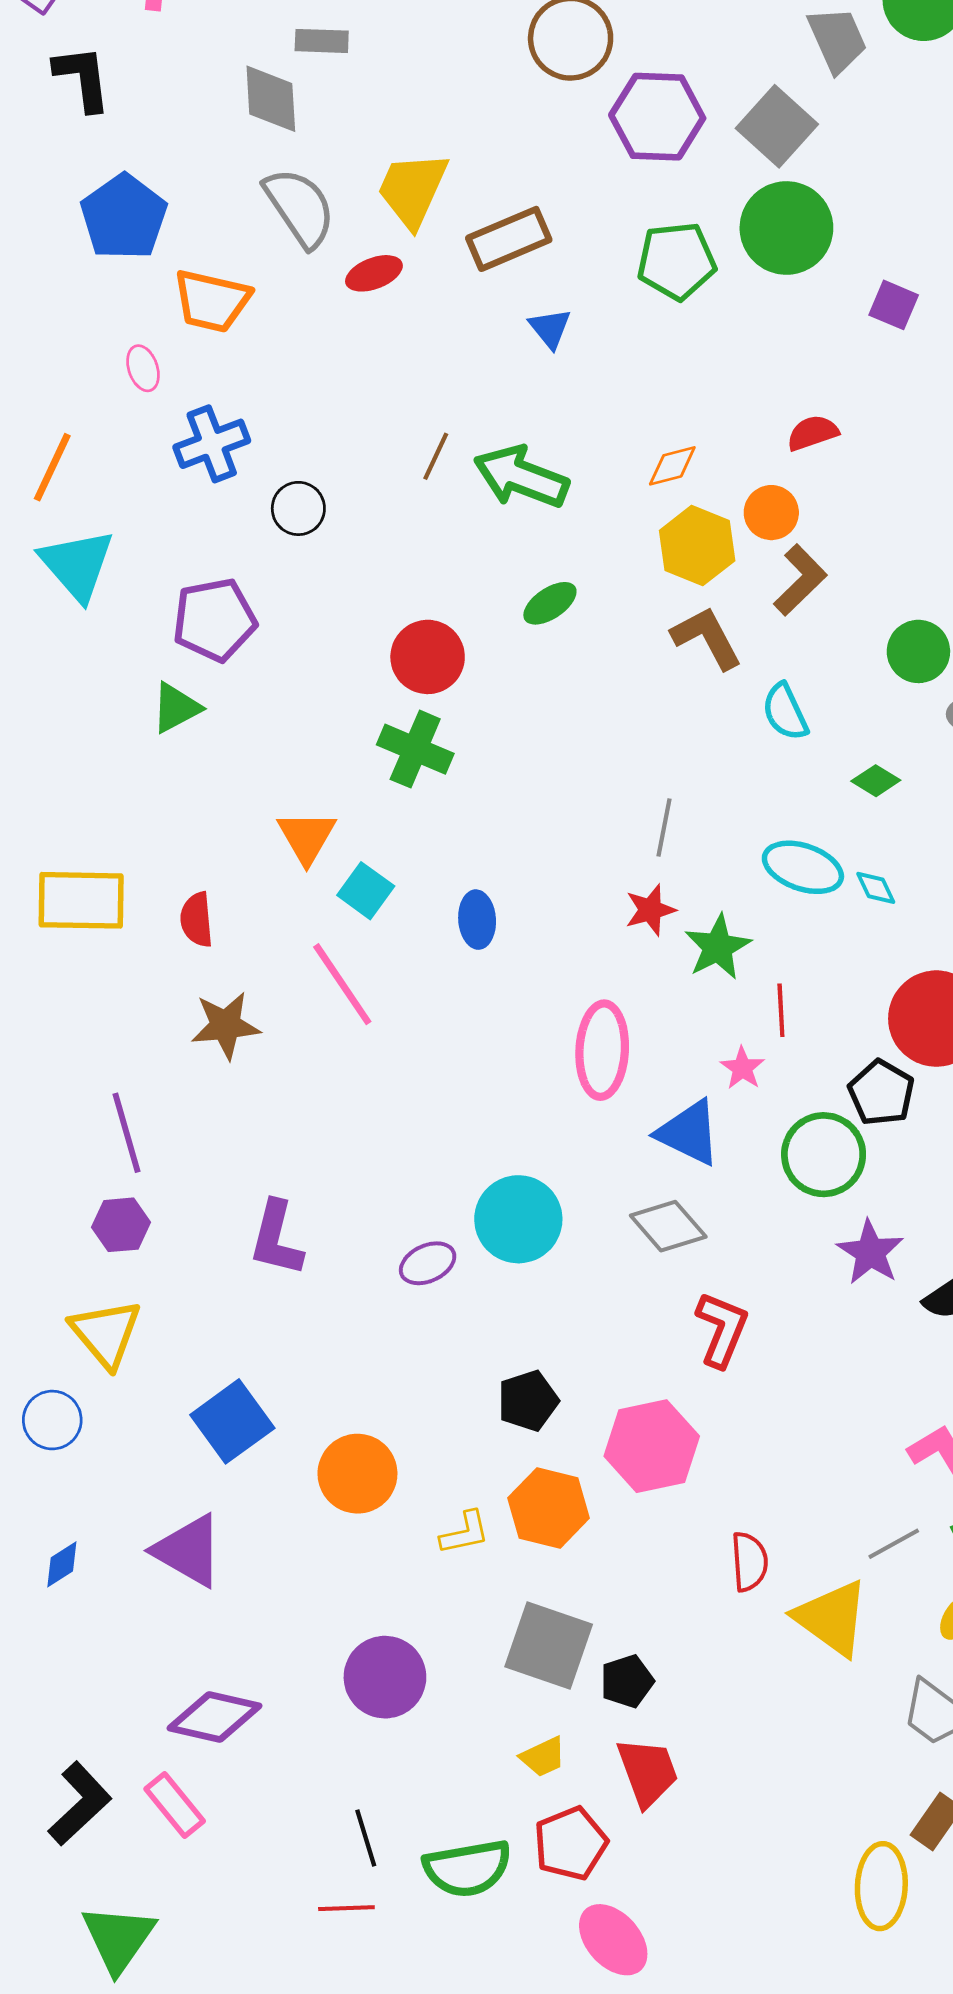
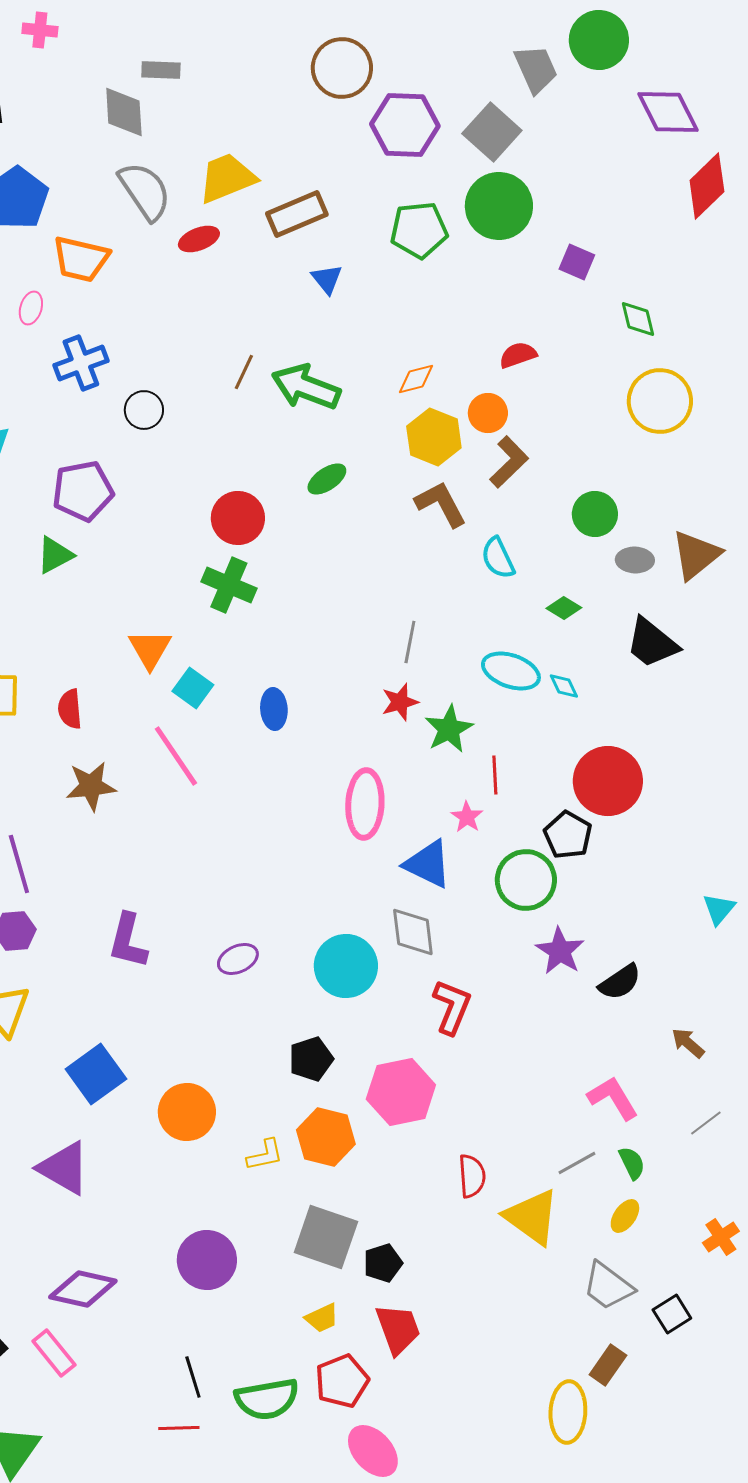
yellow trapezoid: (412, 189) -> (227, 178), turned 44
pink ellipse: (143, 368) -> (31, 308), turned 36
cyan circle: (518, 1219) -> (346, 966), moved
gray diamond: (668, 1226) -> (413, 932), turned 34

